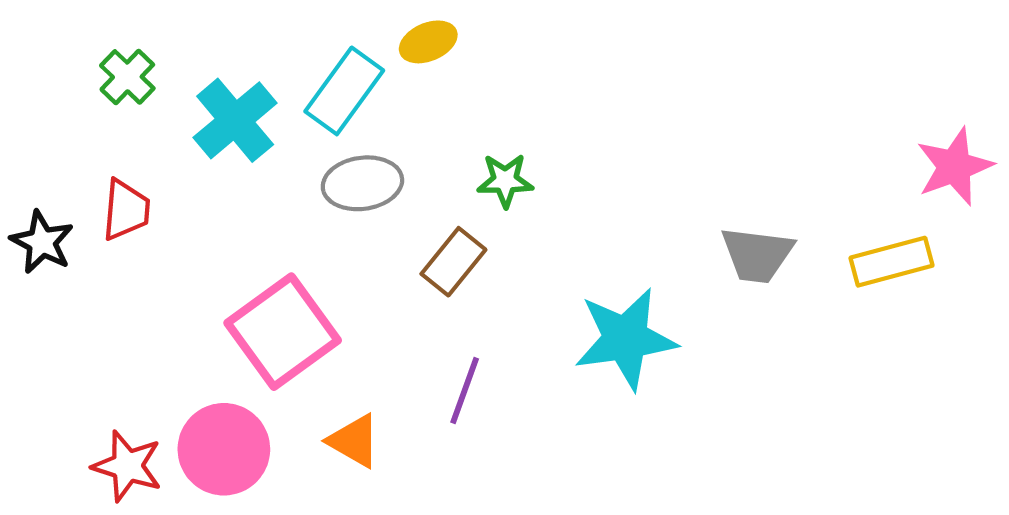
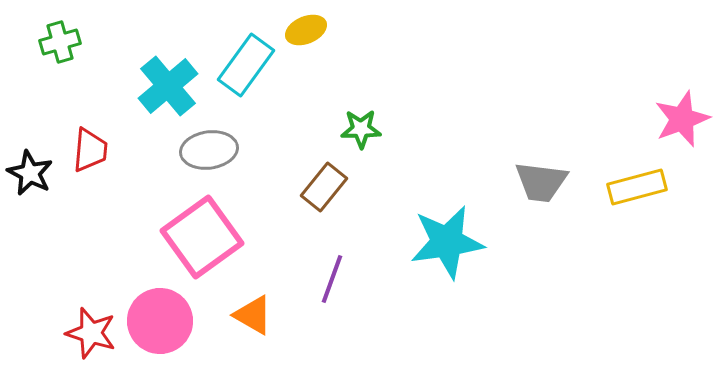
green cross: (127, 77) -> (60, 42), moved, turned 30
gray ellipse: (362, 183) -> (209, 150), moved

